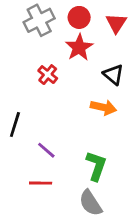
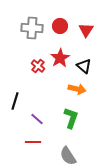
gray cross: (39, 20) -> (32, 28), turned 30
red star: (79, 47) -> (60, 58), moved
green L-shape: (96, 166) -> (71, 118), moved

